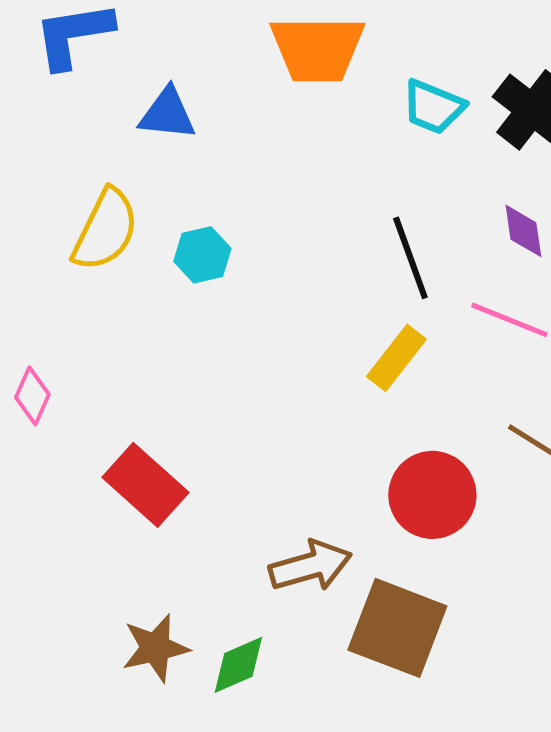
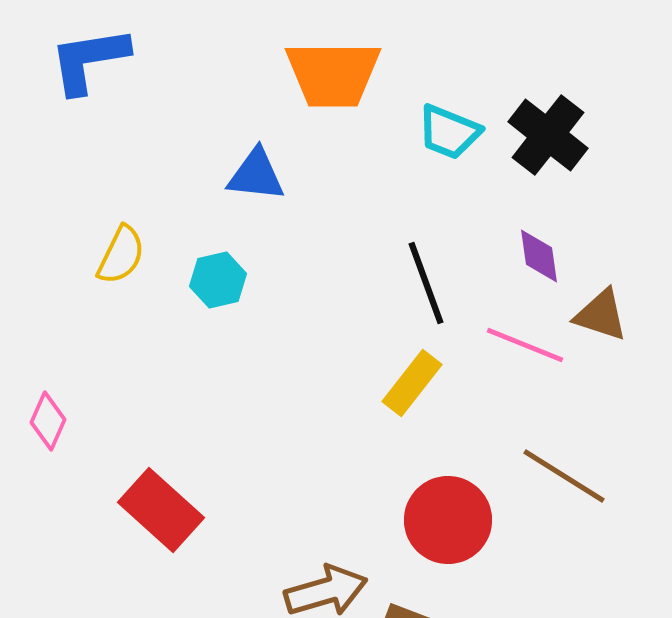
blue triangle: (167, 114) -> (256, 175), moved
yellow semicircle: (105, 230) -> (121, 255), size x0.7

